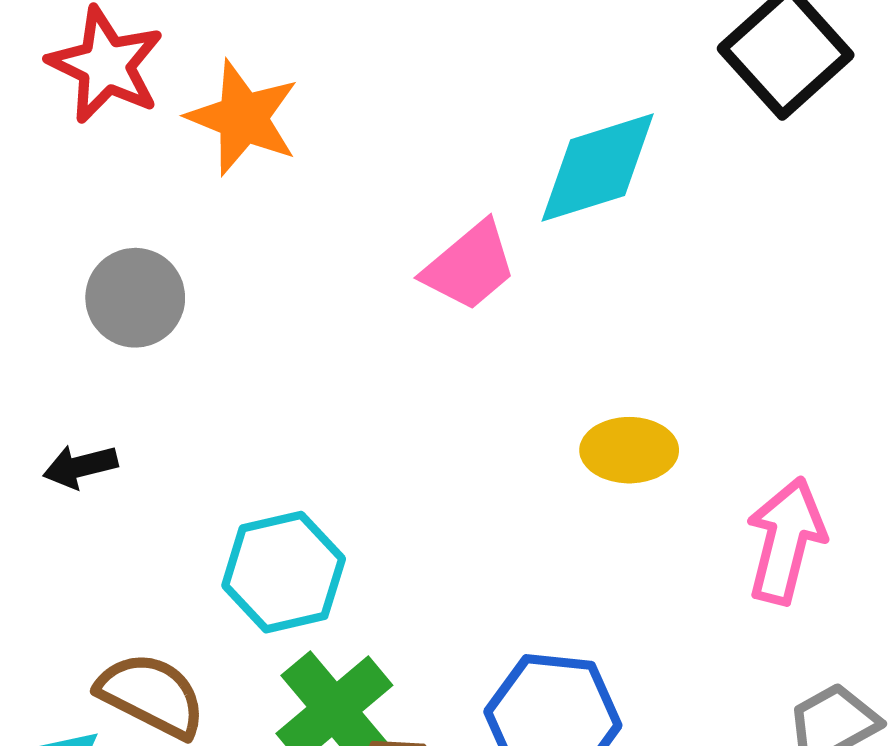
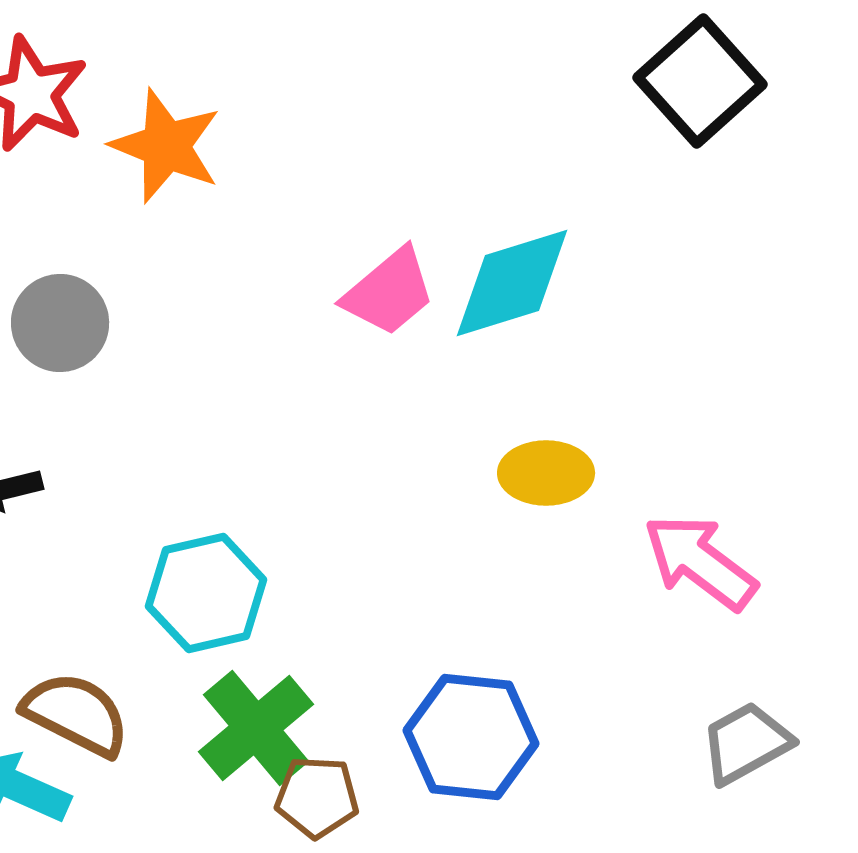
cyan diamond: (598, 168) -> (512, 283), moved
pink arrow: (786, 541) -> (700, 562), turned -67

